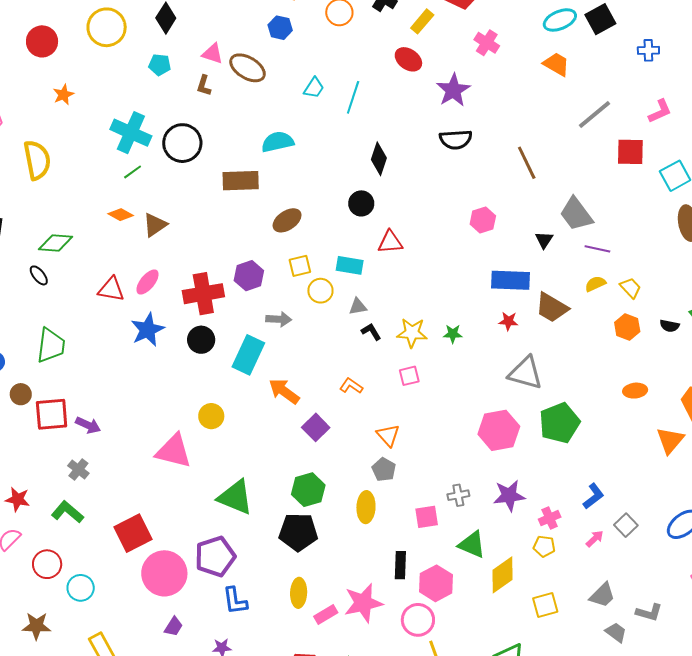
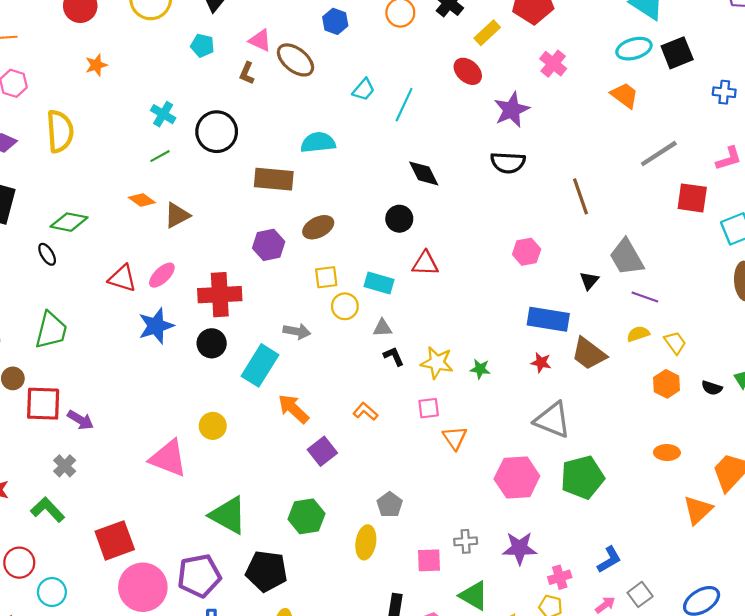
cyan cross: (131, 133) -> (163, 114), size x0.6
black diamond: (379, 159) -> (424, 173), turned -52
purple hexagon: (249, 276) -> (269, 245), moved
orange triangle: (388, 435) -> (455, 438), moved
black pentagon: (298, 532) -> (266, 571), moved

